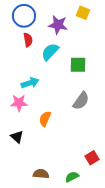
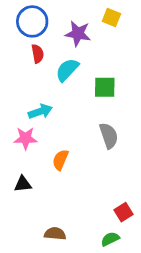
gray semicircle: (81, 101) -> (109, 136), turned -54
black triangle: (17, 137) -> (23, 184), turned -48
green semicircle: (72, 177) -> (110, 239), moved

